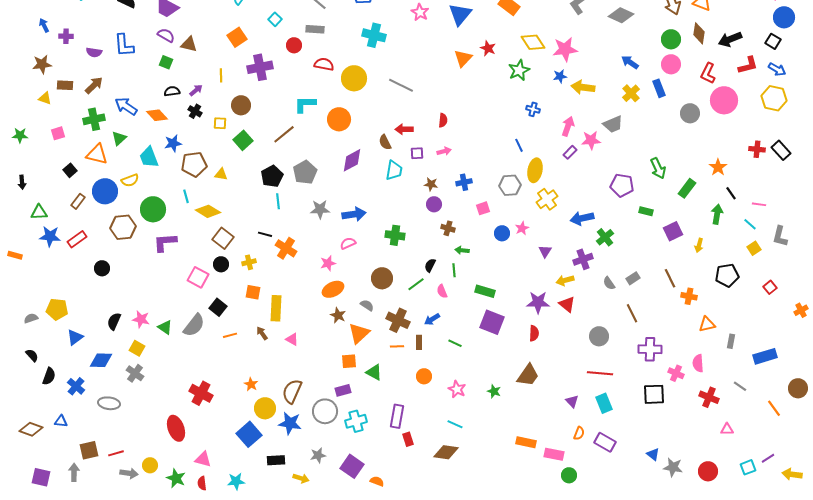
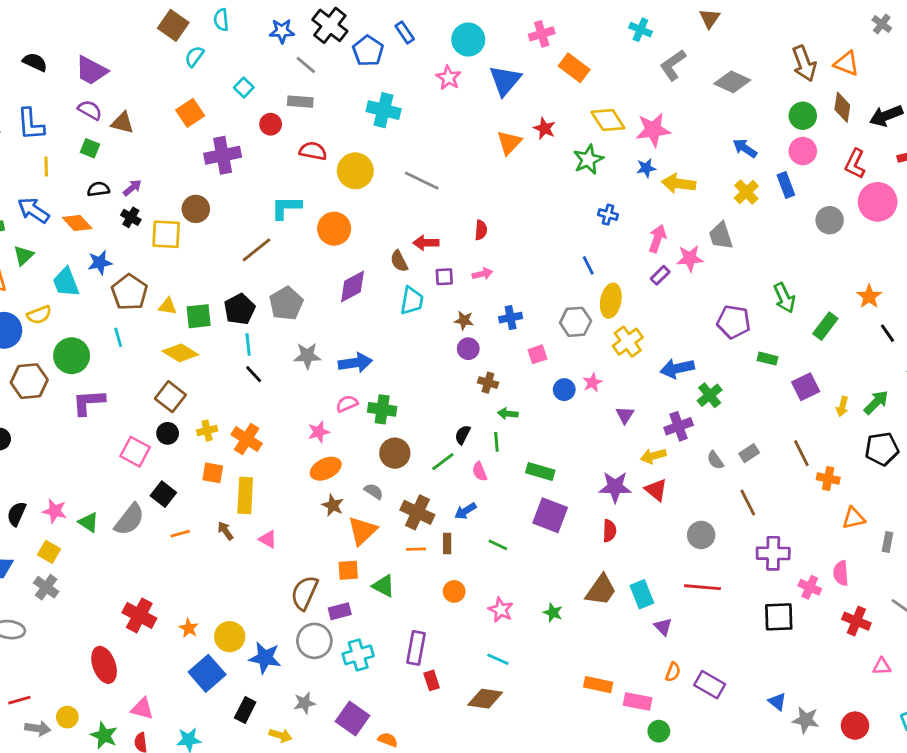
yellow line: (221, 75) -> (46, 167), moved
yellow square: (220, 123) -> (166, 234), size x1.6
gray trapezoid: (613, 124) -> (721, 236), turned 95
green square: (243, 140) -> (199, 316), moved, turned 36
brown pentagon: (194, 164) -> (129, 292), turned -30
yellow diamond: (208, 211) -> (180, 353), moved
green arrow: (717, 214) -> (876, 402), moved, turned 36
black line: (265, 234) -> (254, 374), moved, turned 32
green cross: (395, 235) -> (382, 409), moved
orange cross: (286, 248) -> (247, 439), moved
orange star: (251, 384) -> (189, 628), moved
brown semicircle: (292, 391) -> (304, 593), moved
cyan rectangle: (604, 403) -> (642, 594), moved
black rectangle: (276, 460) -> (245, 710), turned -60

